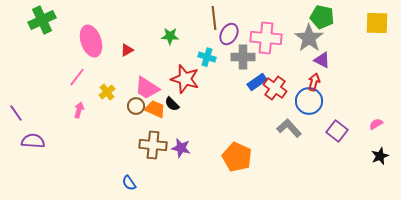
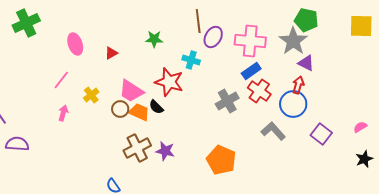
pink ellipse: (91, 41) -> (75, 44), size x0.7
gray cross: (243, 57) -> (227, 101), moved, turned -30
blue rectangle: (257, 82) -> (251, 71), moved
brown cross: (153, 145) -> (137, 148), turned -32

